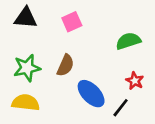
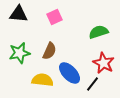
red star: (135, 81) -> (104, 63), size x1.5
yellow semicircle: (26, 103) -> (43, 80), moved

